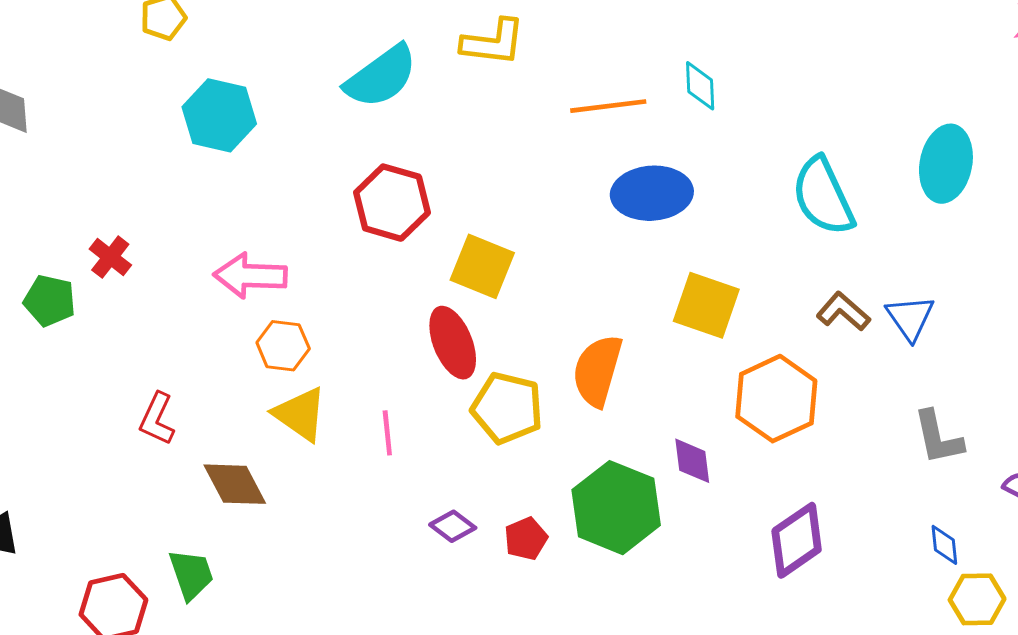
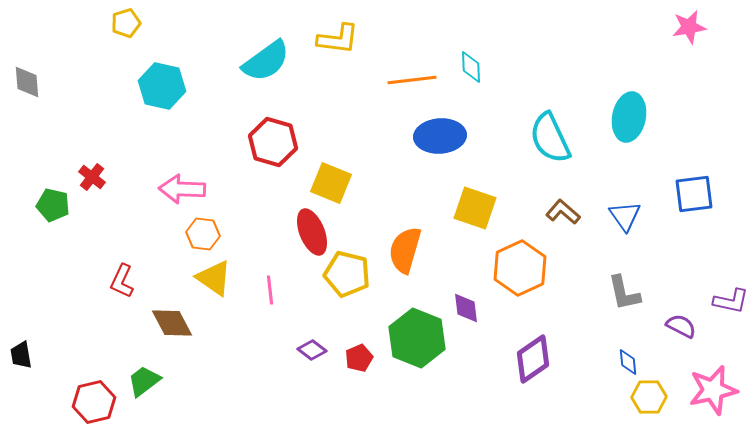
blue triangle: (910, 318) -> (625, 216), moved
green trapezoid: (191, 574) -> (144, 381), turned -108

